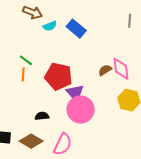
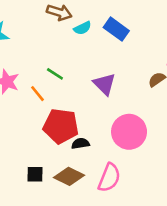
orange line: (23, 75) -> (37, 94), moved, turned -40
red pentagon: (58, 76) -> (61, 126), moved
purple triangle: (75, 93) -> (104, 84), moved

